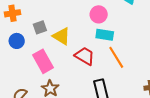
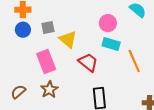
blue circle: (17, 41) -> (23, 30), moved
orange line: (116, 57) -> (134, 61), moved

